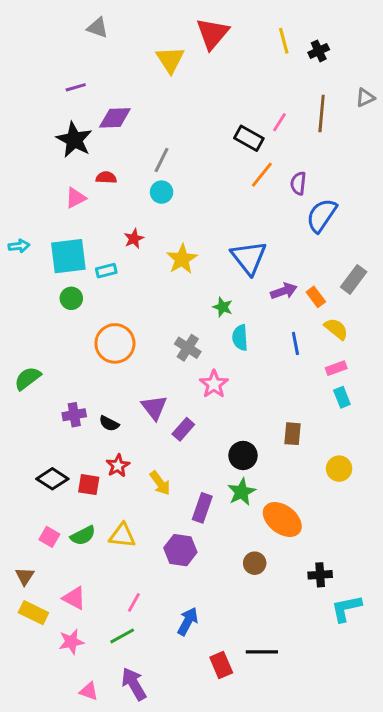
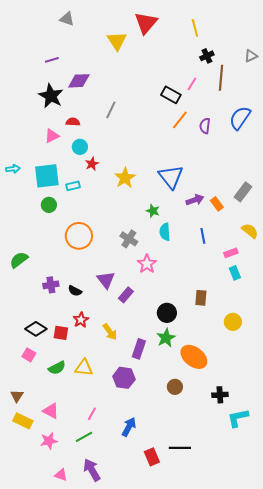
black cross: (319, 51) -> (207, 56), moved
gray triangle: (365, 97) -> (251, 56), moved
cyan circle: (162, 192) -> (80, 147), moved
blue semicircle: (322, 215) -> (240, 118), moved
yellow semicircle: (336, 329) -> (250, 231), moved
pink square: (49, 537) -> (29, 355), moved

